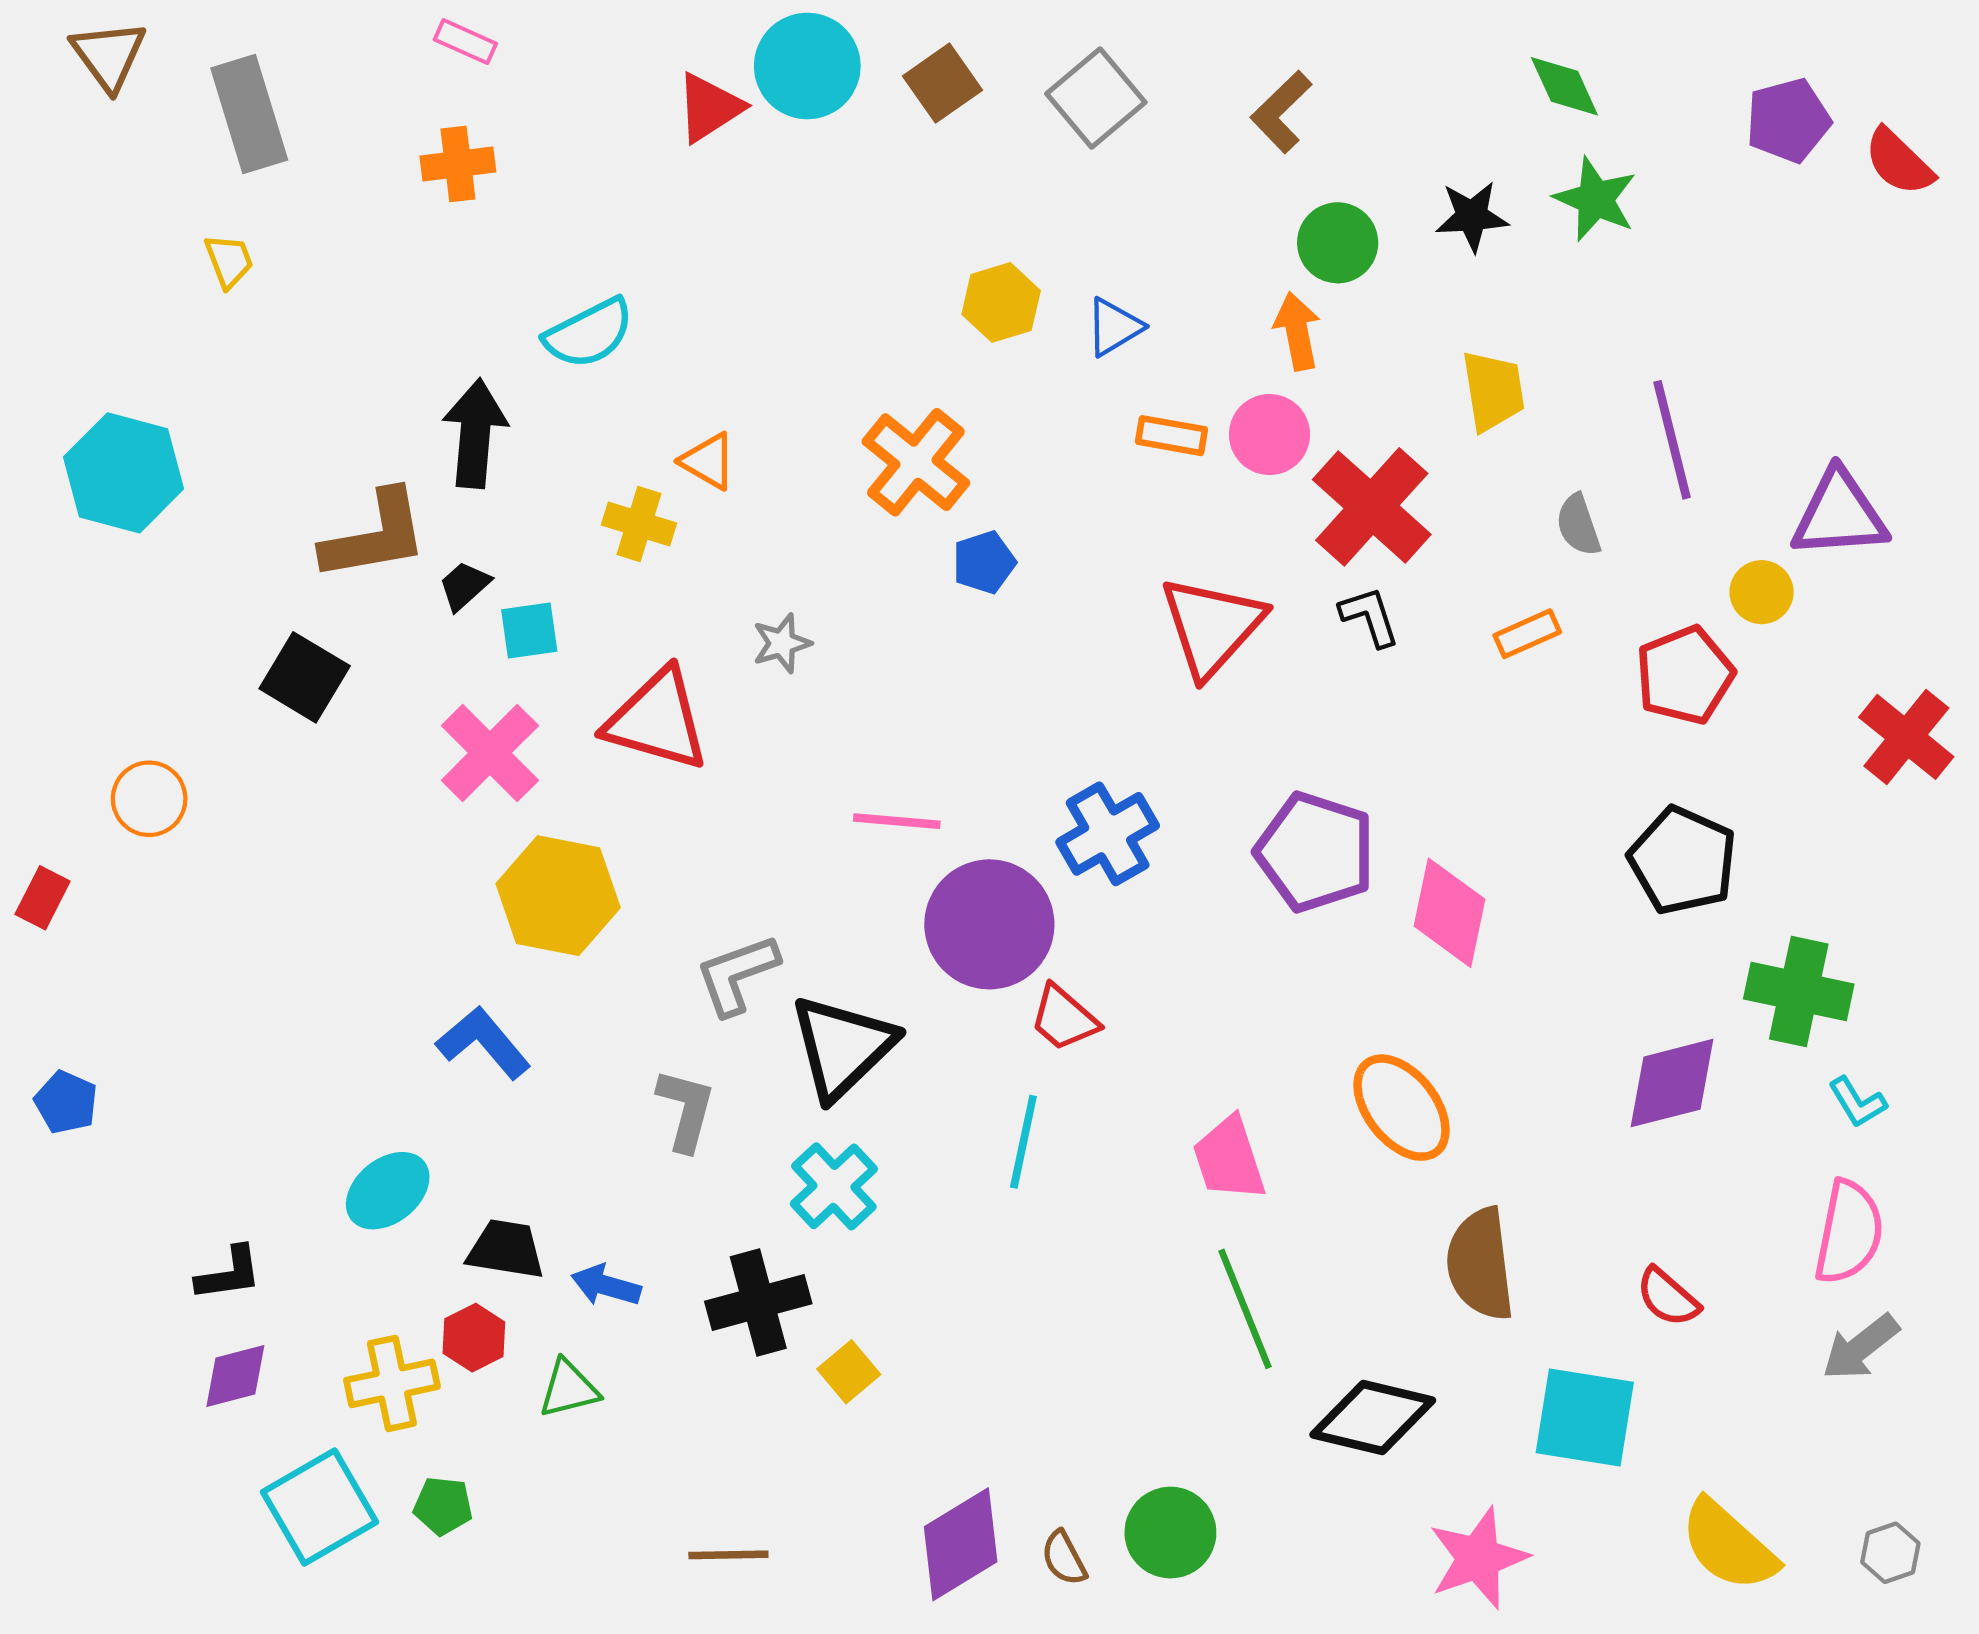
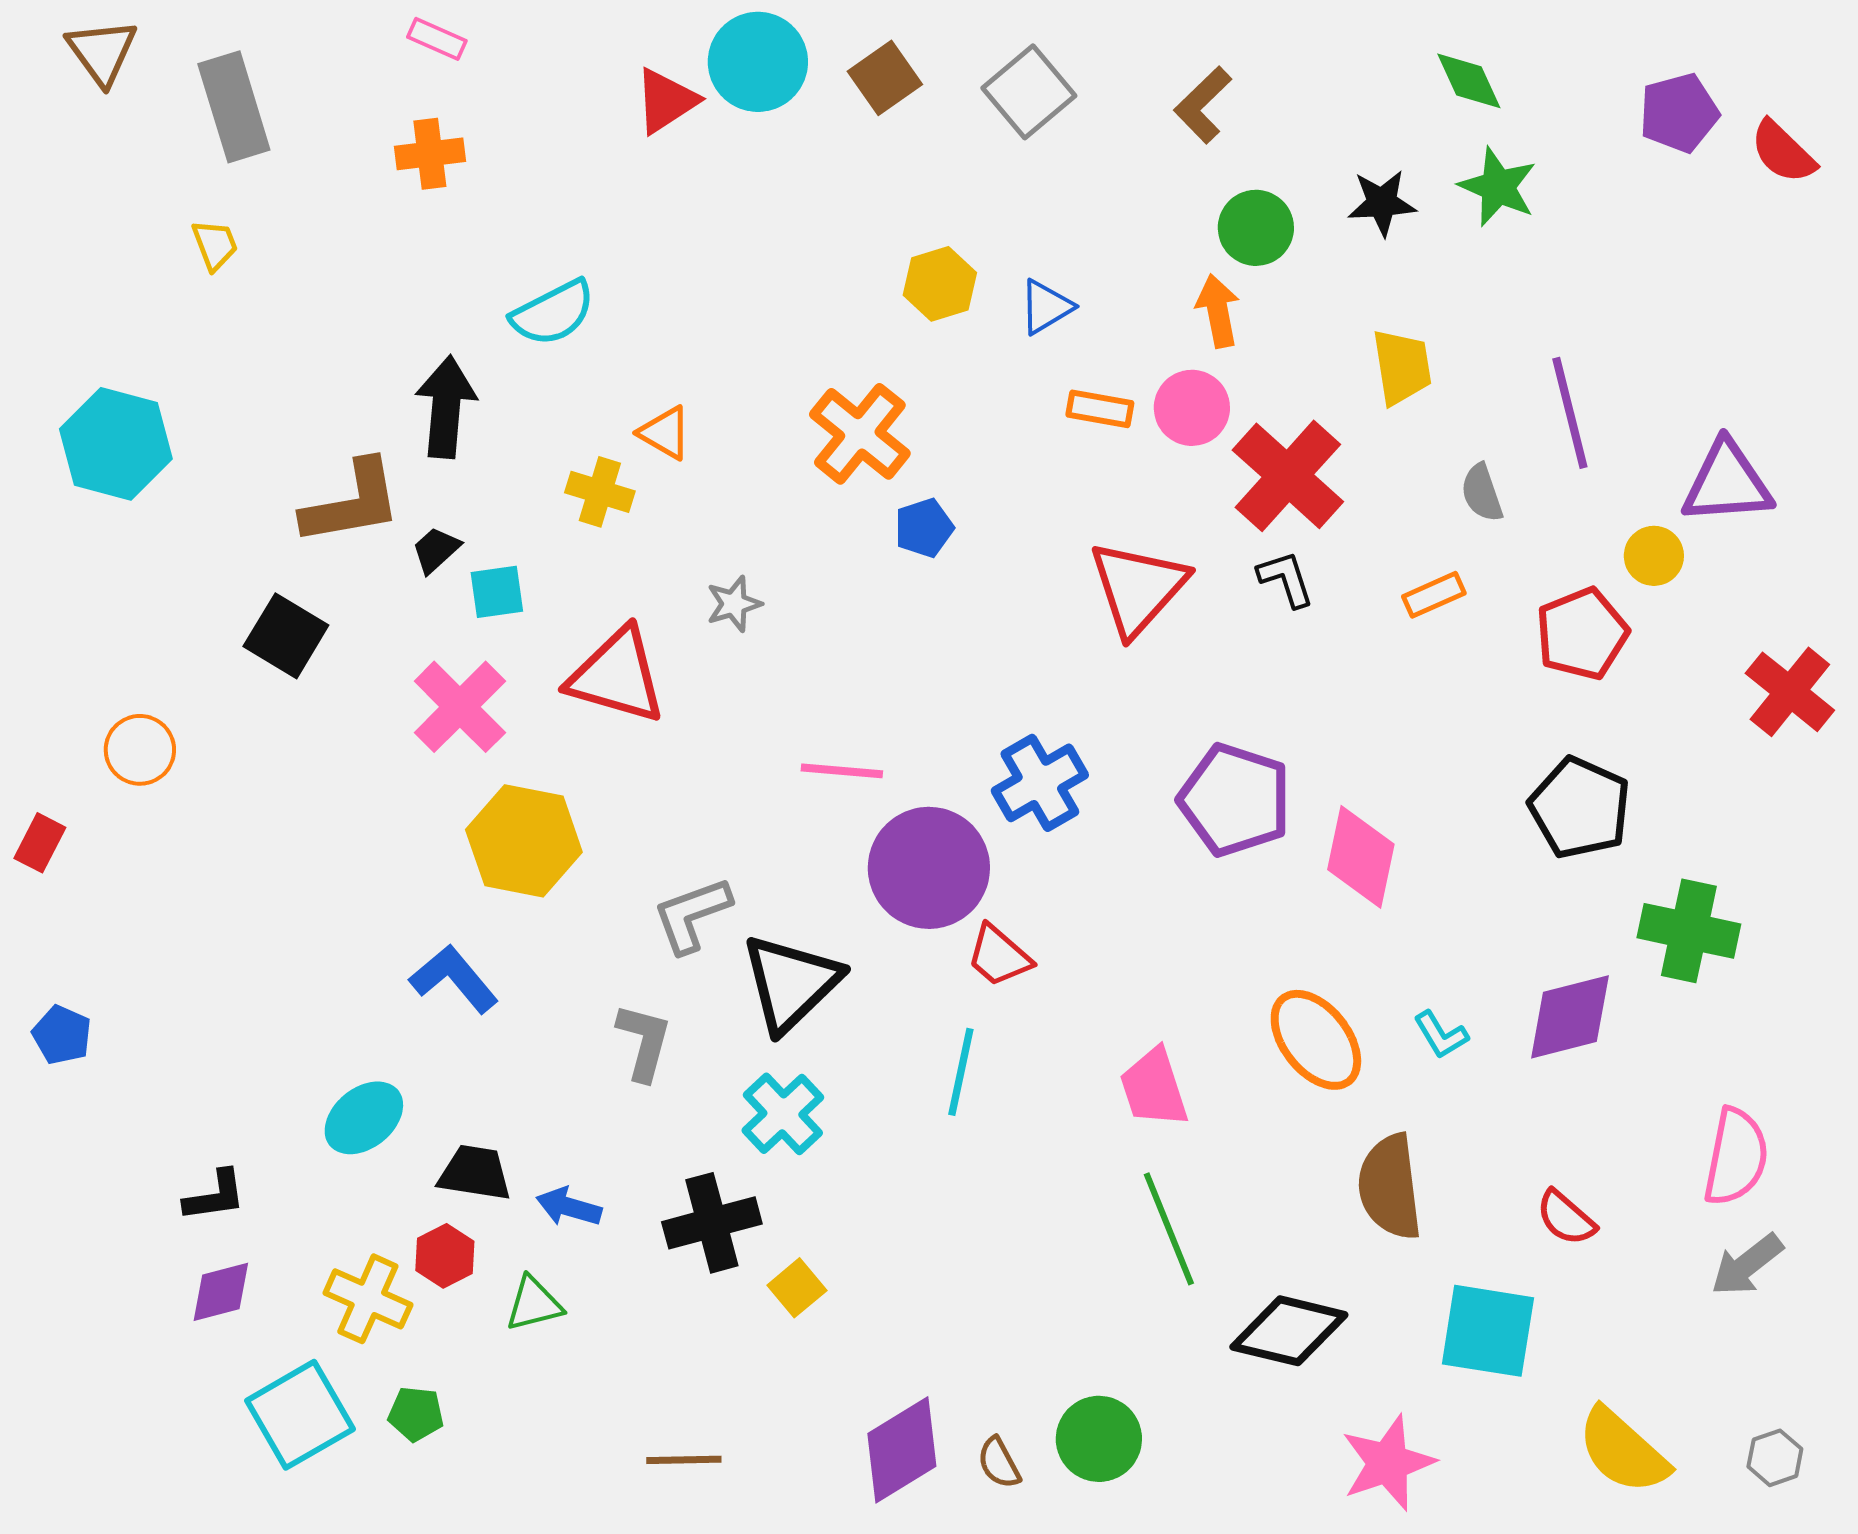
cyan L-shape: (1857, 1102) -> (1441, 1035), moved
yellow cross: (392, 1383) -> (368, 1299), turned 36

